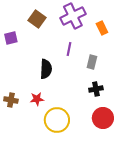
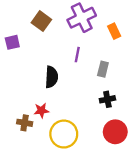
brown cross: (11, 100) -> (25, 123), moved

